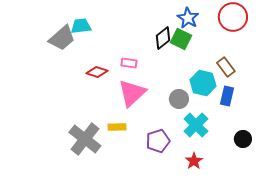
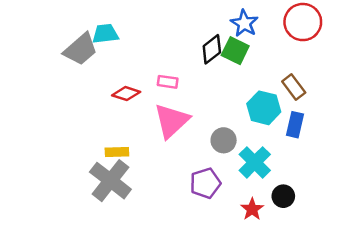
gray circle: (179, 99) -> (224, 140), moved
yellow rectangle: (117, 127) -> (117, 152), moved
black circle: (243, 139) -> (283, 196), moved

